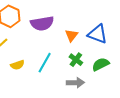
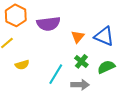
cyan line: (45, 63) -> (56, 74), moved

